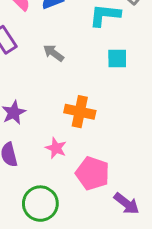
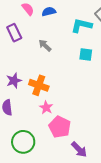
orange cross: (80, 112) -> (39, 85), moved
pink star: (56, 148) -> (46, 108), moved

